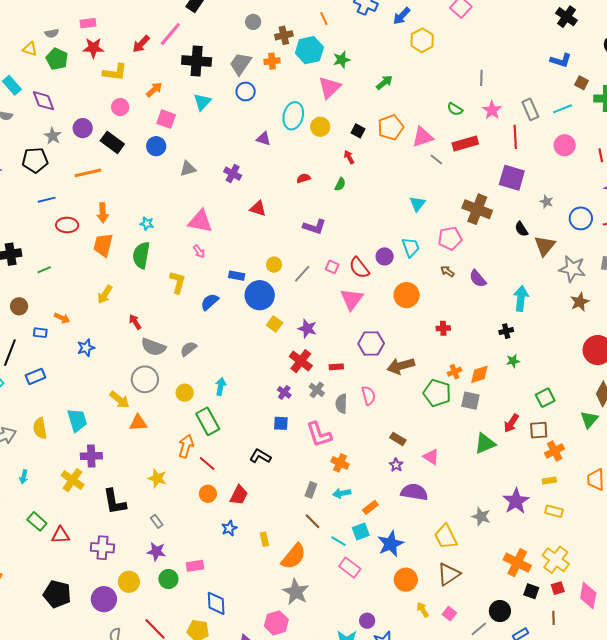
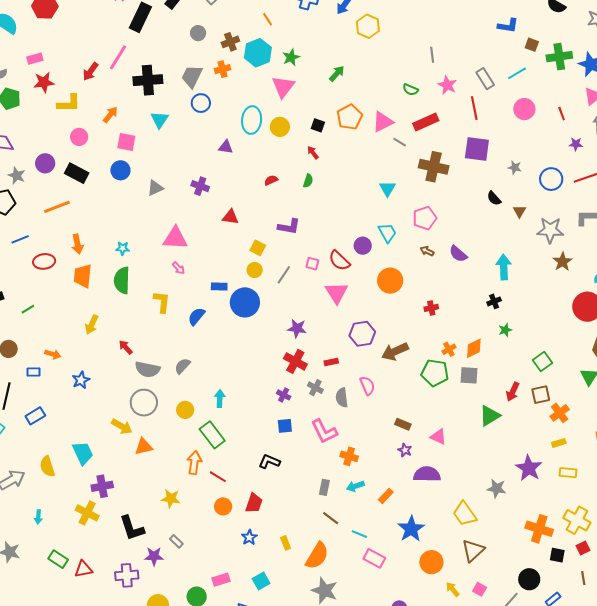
brown cross: (477, 209) -> (434, 167), moved
brown triangle: (545, 246) -> (519, 211), size x0.6
yellow square: (275, 324) -> (258, 248), moved
cyan square: (361, 532) -> (261, 581), moved
purple star: (156, 552) -> (154, 556), moved

